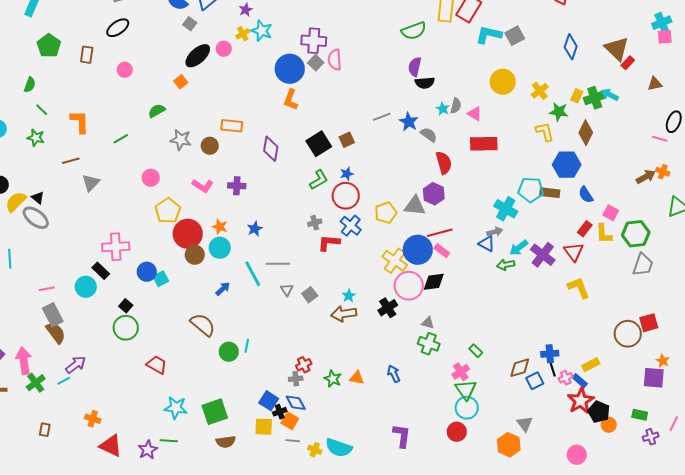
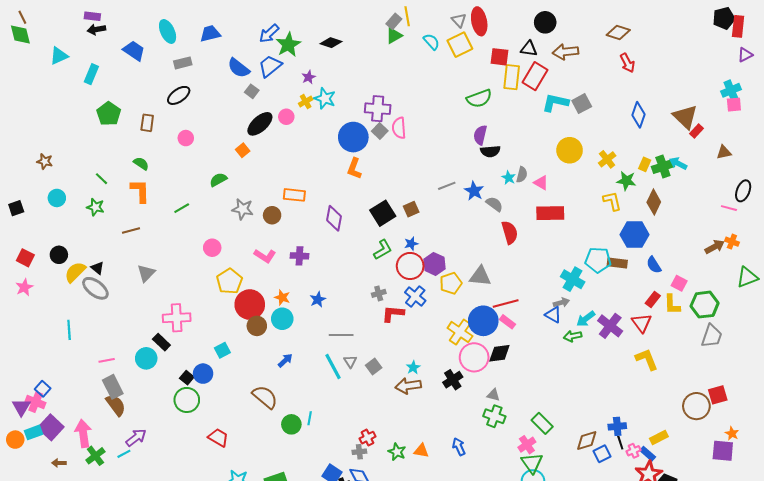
green semicircle: (30, 85) -> (141, 163), moved, turned -77
gray triangle: (91, 183) -> (146, 273), moved
purple hexagon: (434, 194) -> (435, 264), moved
blue circle: (147, 272) -> (203, 374), moved
cyan line: (253, 274) -> (333, 366), moved
green rectangle: (476, 351) -> (542, 423), size x1.5

